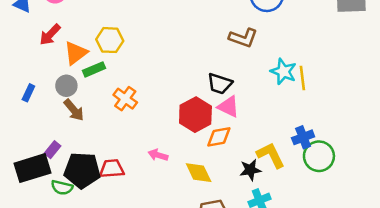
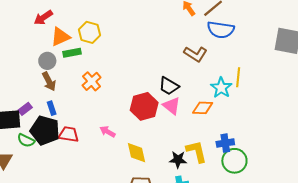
yellow line: (302, 78) -> (238, 77), moved
blue rectangle: (28, 93) -> (52, 108), moved, turned -56
orange diamond: (219, 137) -> (203, 108), moved

